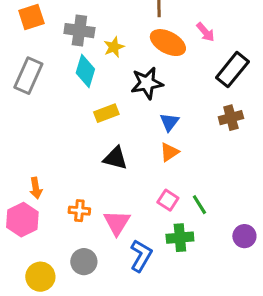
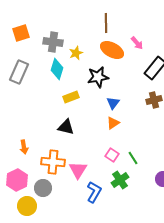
black triangle: (115, 158) -> (66, 127), moved
orange cross: (79, 211) -> (53, 162), size x1.6
pink hexagon: (22, 220) -> (17, 180), moved
green cross: (180, 238) -> (120, 180), turned -30
gray circle: (84, 262) -> (43, 188), moved

